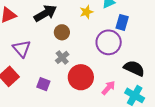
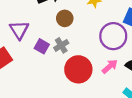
purple square: (43, 84) -> (42, 46), moved
pink arrow: (108, 88) -> (110, 66), moved

